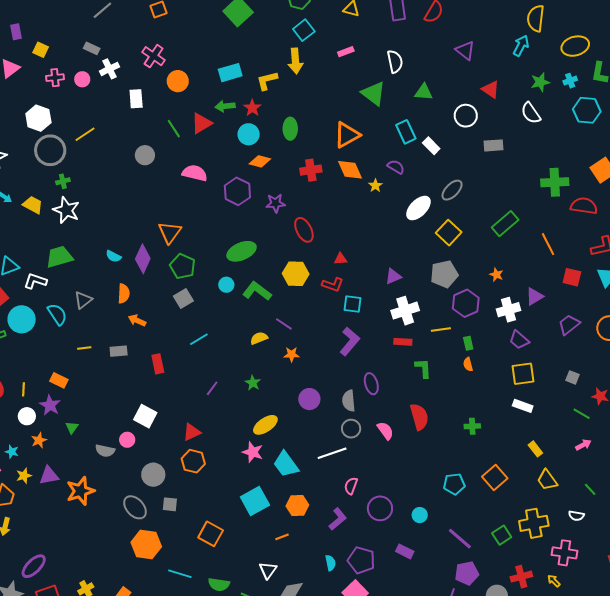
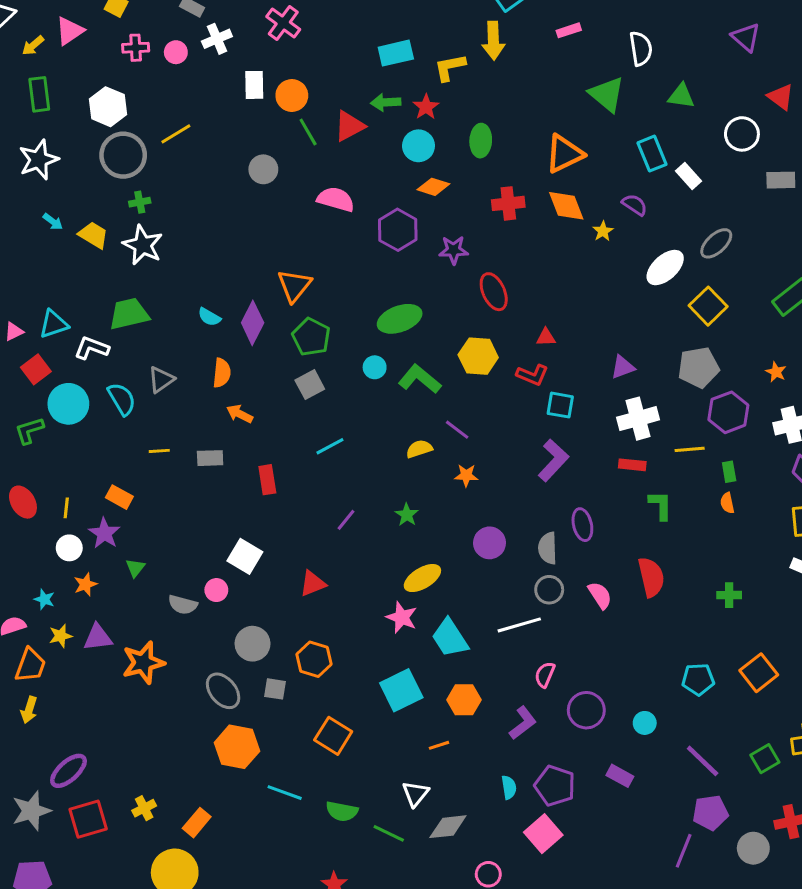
orange circle: (178, 81) -> (292, 95), moved
orange hexagon: (193, 461) -> (314, 659), moved

